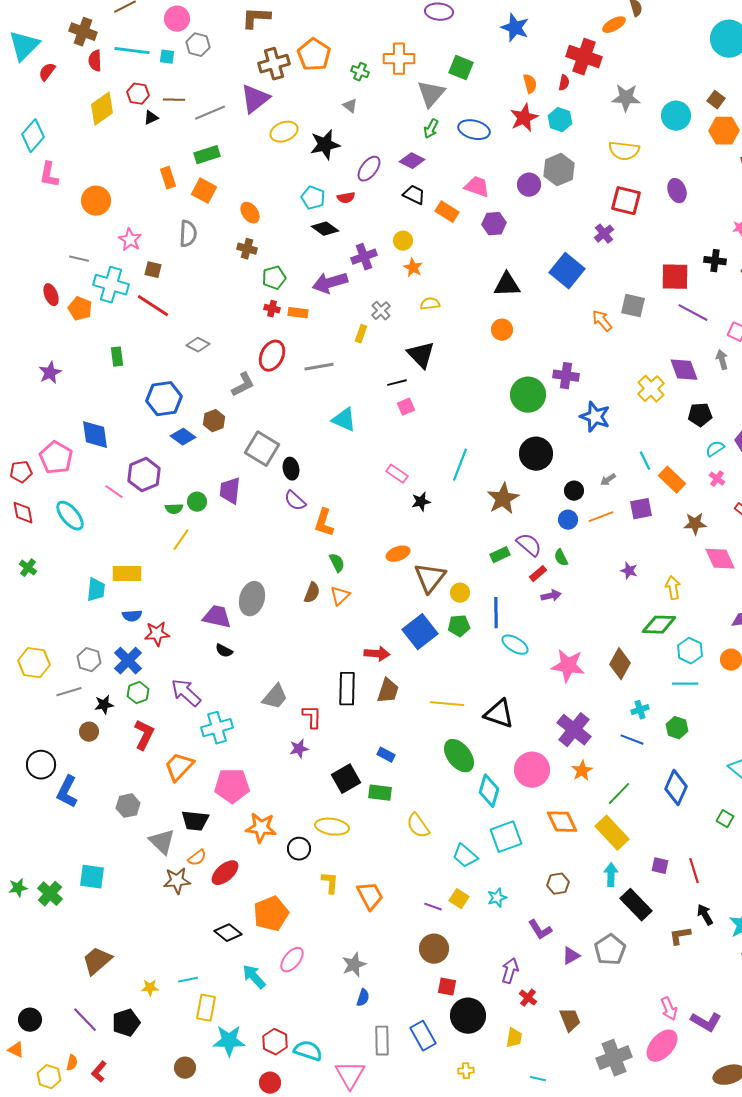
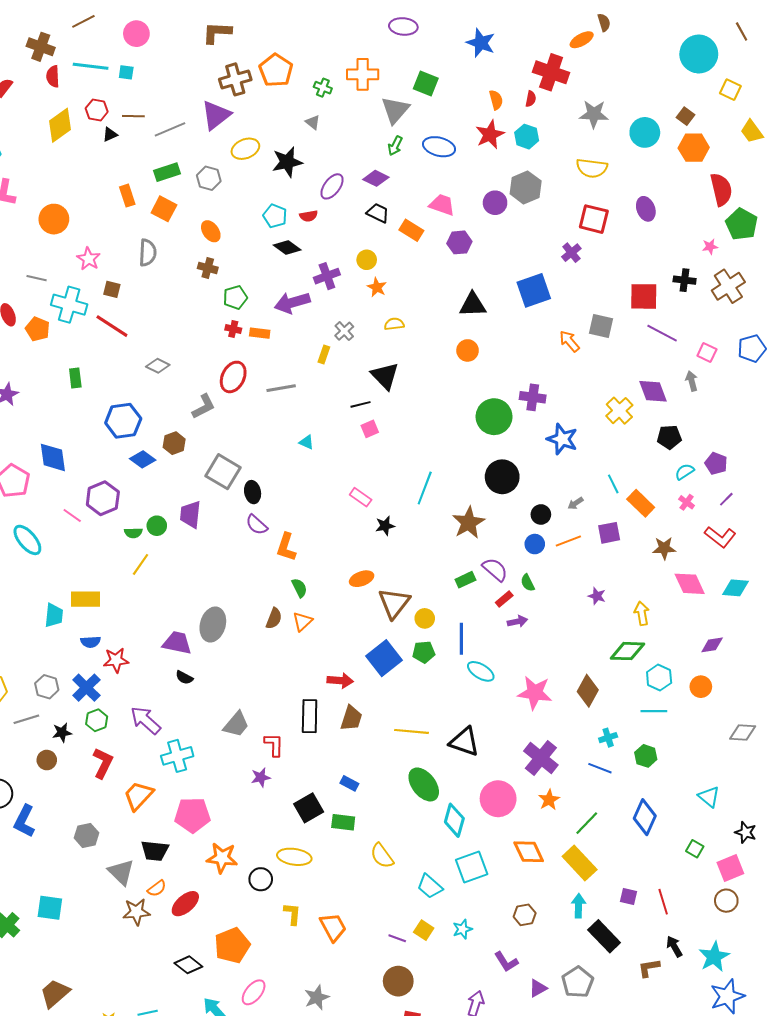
gray hexagon: (198, 45) -> (209, 178), moved
blue square: (567, 271) -> (534, 290), turned 32
cyan triangle: (344, 420) -> (307, 442), size x0.6

